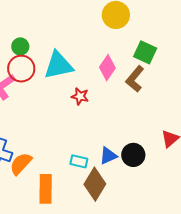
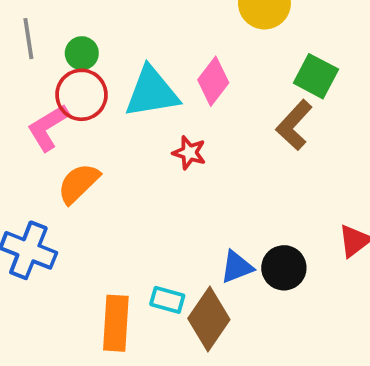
pink diamond: (107, 68) -> (213, 81), moved
cyan rectangle: (79, 161) -> (167, 300), moved
orange semicircle: (21, 164) -> (78, 183), moved

